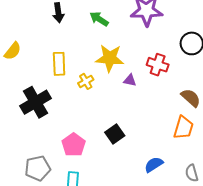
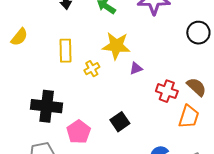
red cross: (158, 65) -> (167, 91), moved
purple triangle: (130, 80) -> (136, 68), turned -32
black cross: (35, 102) -> (47, 106), moved, turned 36

